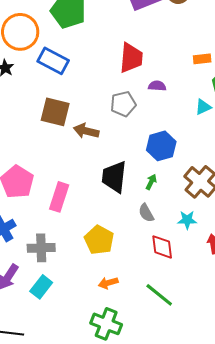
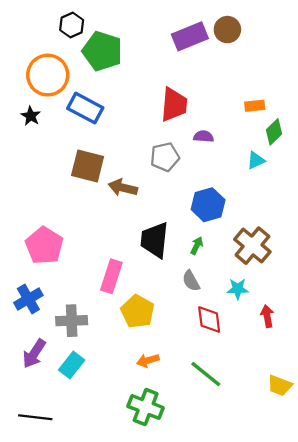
pink rectangle: (59, 197) -> (111, 276), moved

